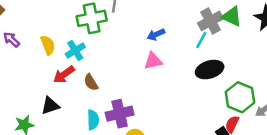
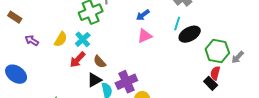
cyan line: (201, 40) -> (177, 24), moved
yellow semicircle: (48, 45) -> (61, 39), turned 63
black triangle: (50, 106) -> (94, 80), moved

